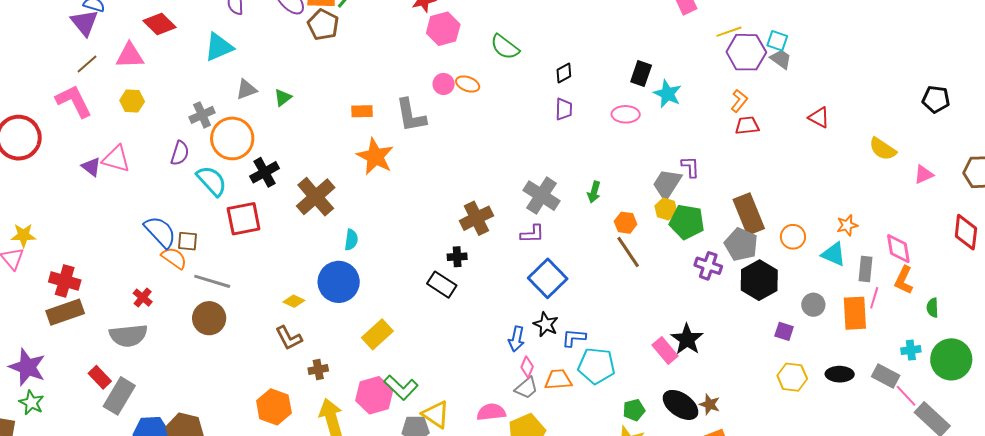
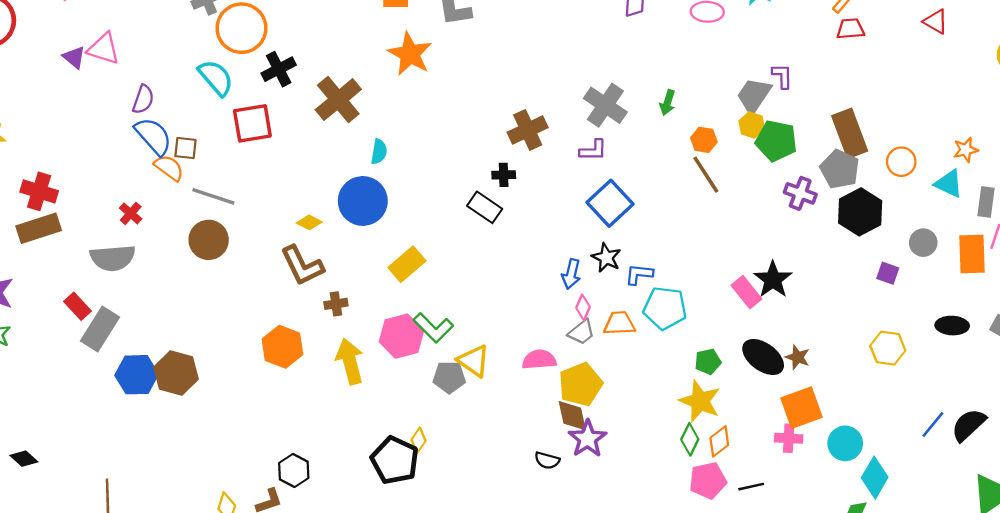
purple semicircle: (180, 153) -> (143, 99), moved
brown L-shape: (289, 338) -> (302, 266), size x1.4
yellow hexagon: (792, 377) -> (888, 348), moved

